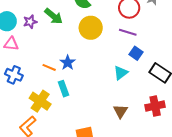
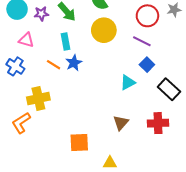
pink triangle: (11, 44) -> (26, 40), moved
cyan rectangle: (63, 89) -> (65, 41), moved
yellow cross: (40, 101) -> (38, 98), turned 35

